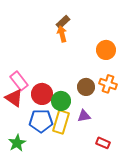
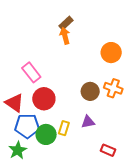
pink rectangle: (19, 81) -> (31, 72), moved
green circle: (61, 101) -> (46, 134), moved
blue pentagon: (41, 121) -> (27, 126), moved
yellow rectangle: (61, 122) -> (64, 128), size x0.6

